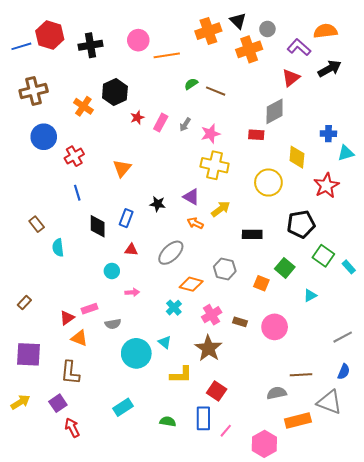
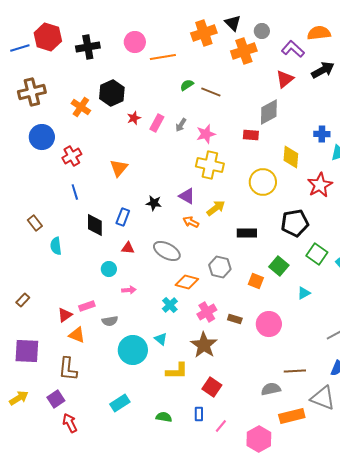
gray ellipse: (171, 253) -> (167, 251), turned 72
blue rectangle: (203, 418) -> (199, 414), size x0.6

